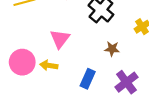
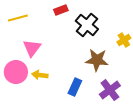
pink triangle: (60, 39) -> (32, 48), moved
brown star: (112, 49) -> (97, 60), size x1.6

